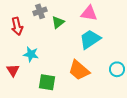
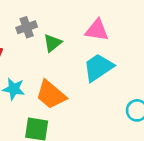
orange trapezoid: (79, 70) -> (51, 95), moved

